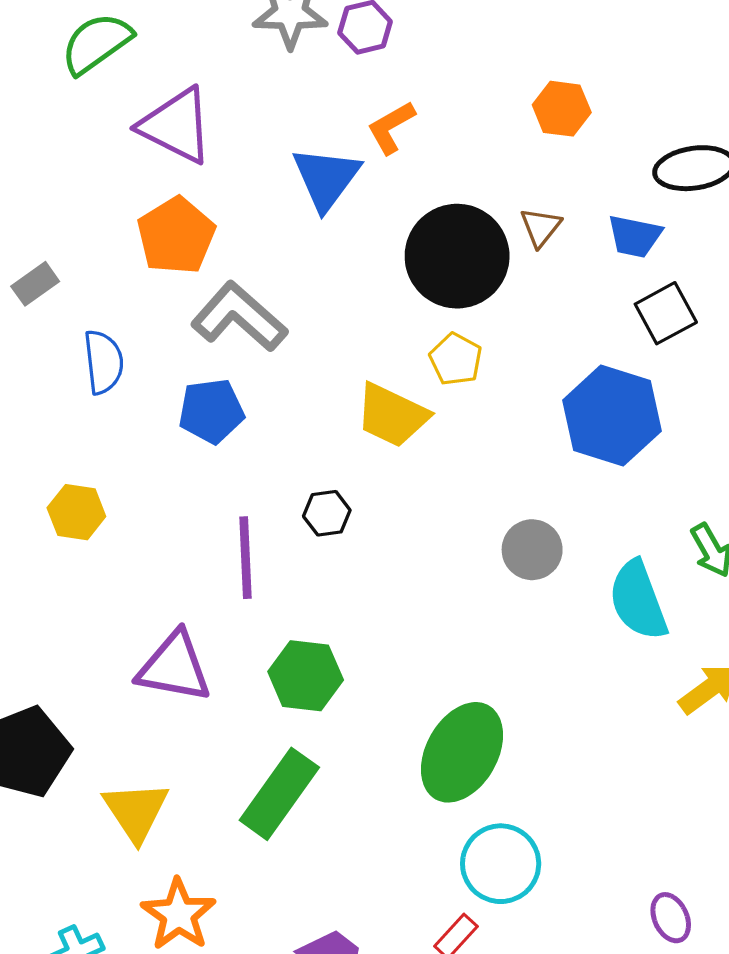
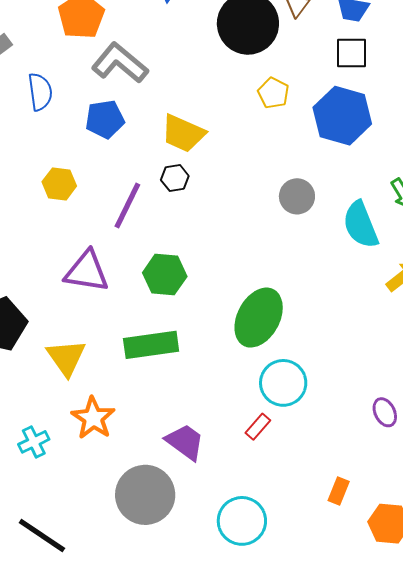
black square: (666, 313) -> (352, 53), moved, turned 30
yellow pentagon: (456, 359) -> (273, 93), moved
yellow trapezoid: (392, 415) -> (183, 133), moved
yellow hexagon: (76, 512) -> (59, 184), moved
purple line: (245, 558) -> (127, 206), turned 30
green rectangle: (279, 794) -> (151, 345), turned 48

